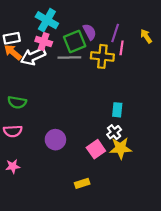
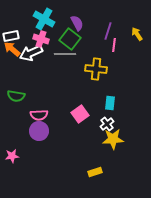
purple semicircle: (90, 32) -> (77, 23), moved
green square: (75, 41) -> (70, 39), turned -30
yellow cross: (102, 56) -> (96, 69), moved
pink semicircle: (13, 131) -> (39, 115), moved
purple circle: (55, 140) -> (39, 131), moved
pink square: (96, 149) -> (80, 114), moved
yellow rectangle: (82, 183) -> (95, 172), moved

